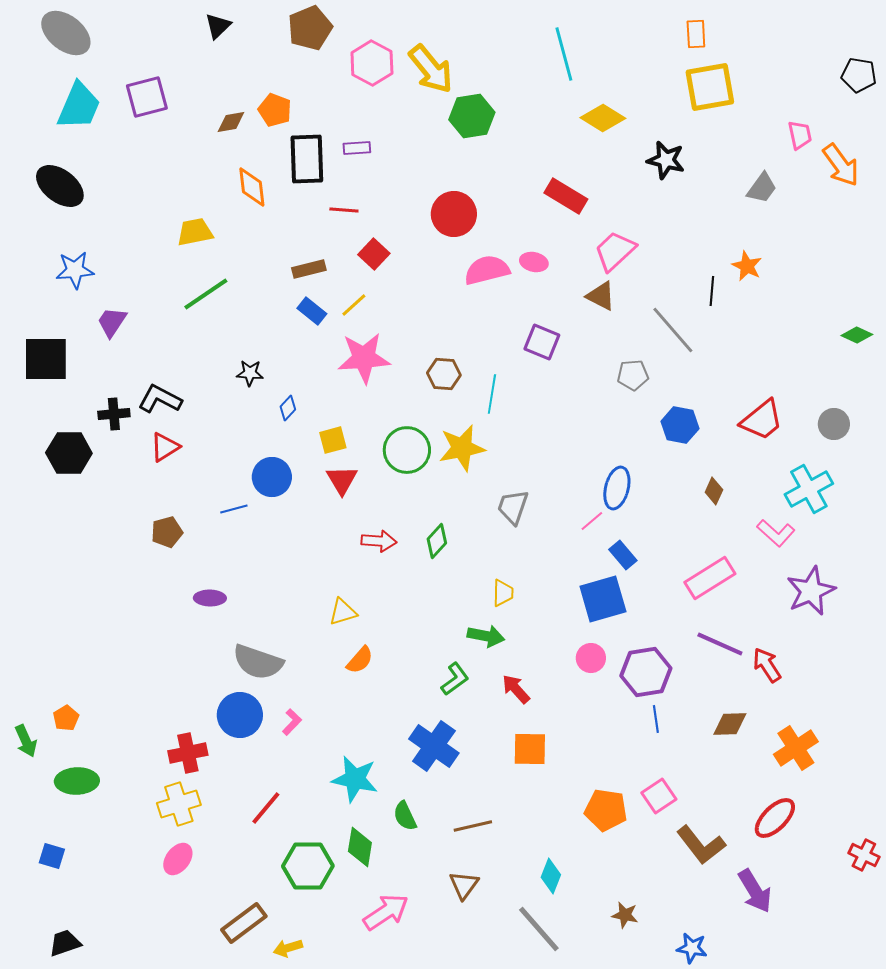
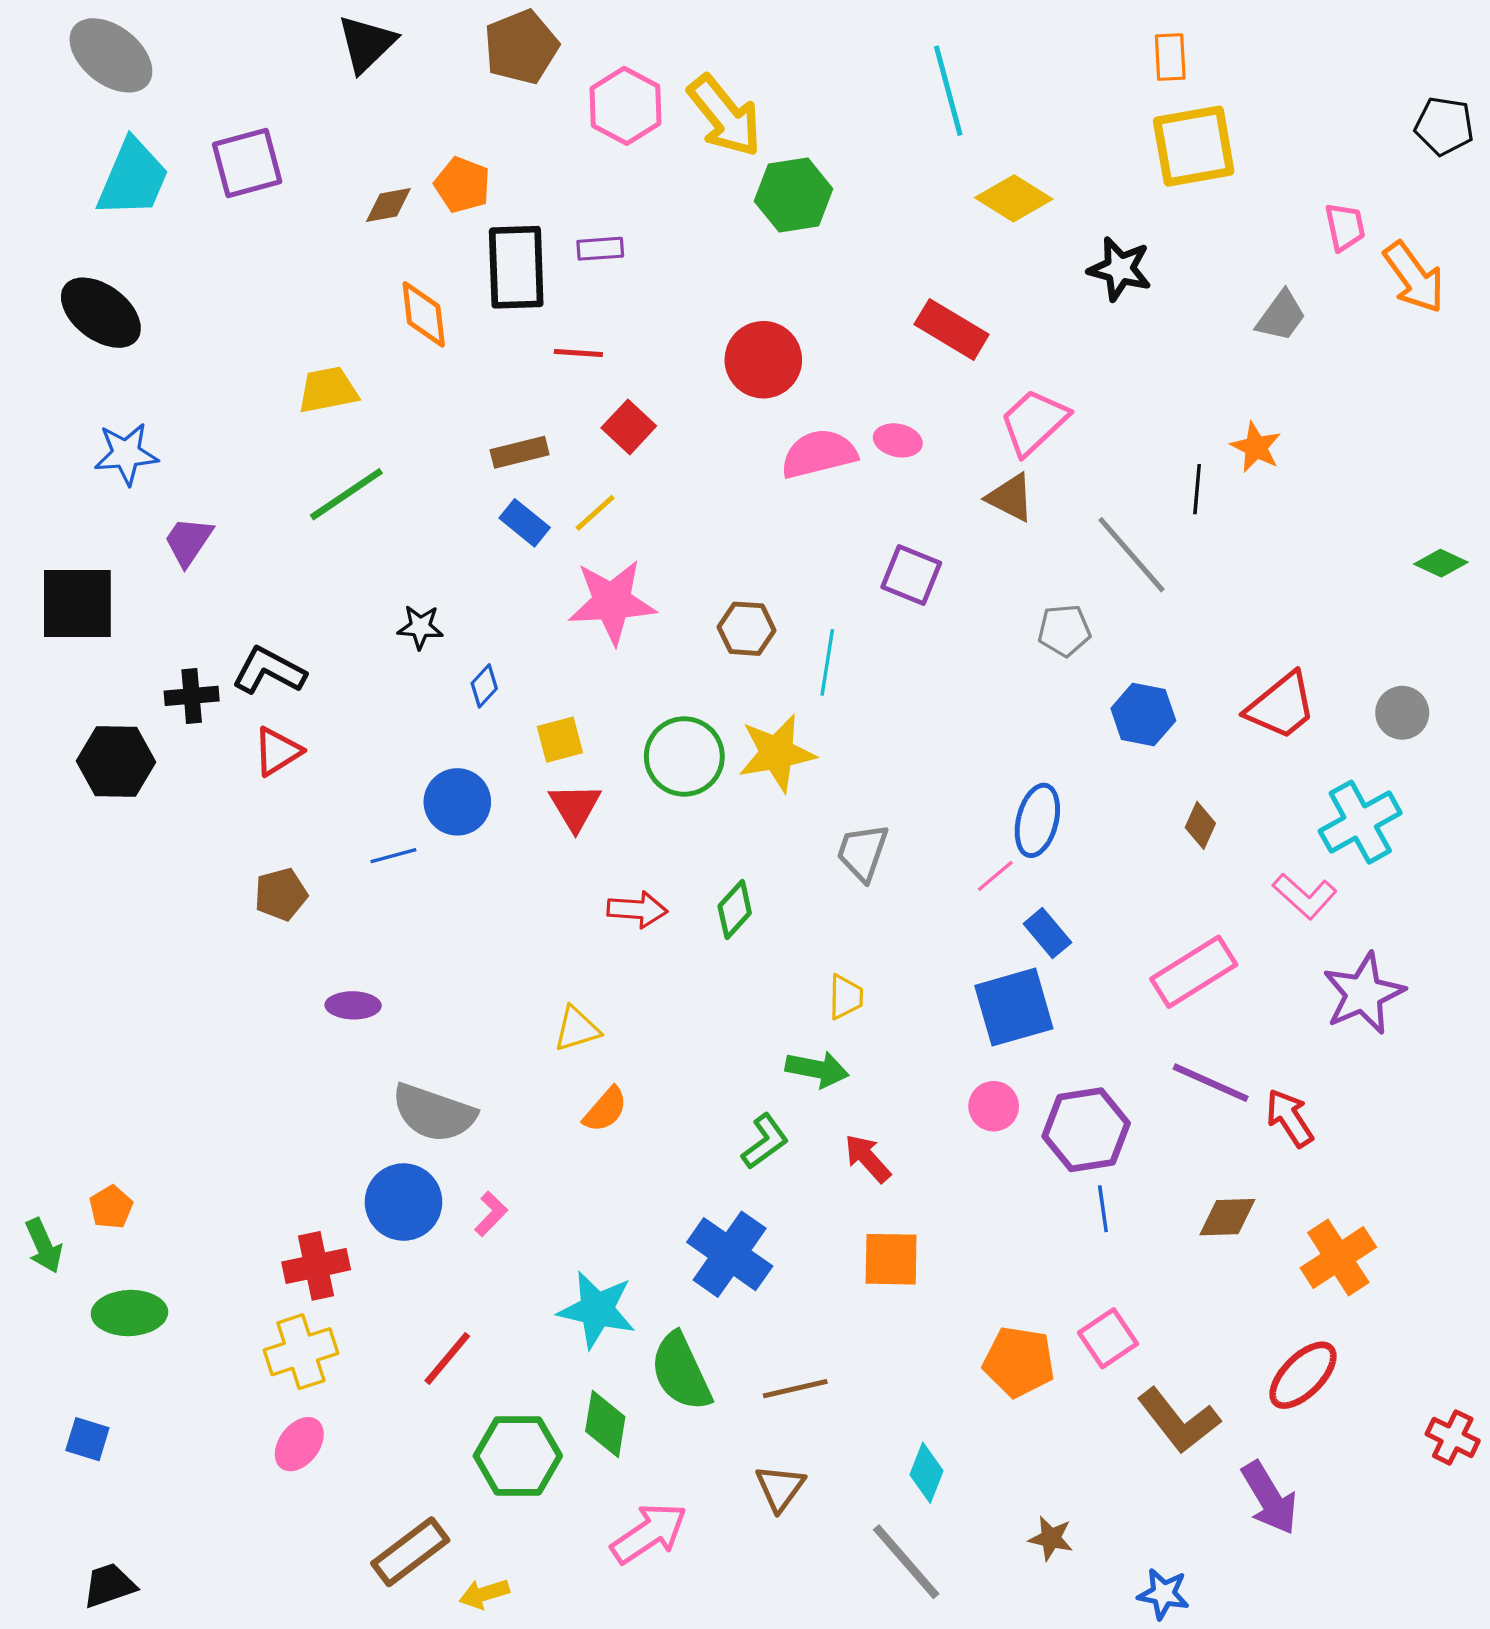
black triangle: (218, 26) -> (367, 44), size x1.4
green semicircle: (405, 816) -> (681, 1372), size x1.6

